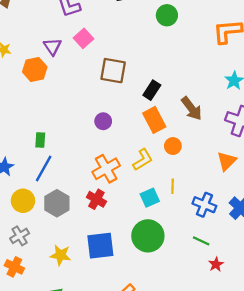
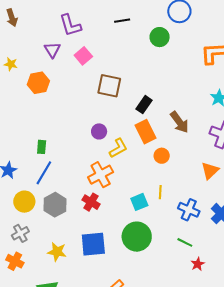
purple triangle: (52, 47) -> (52, 50), moved
yellow L-shape: (143, 160) -> (118, 148), moved

